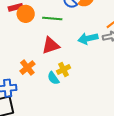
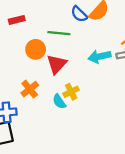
orange circle: (26, 14) -> (36, 49), moved
red triangle: (51, 45) -> (57, 64), turned -30

